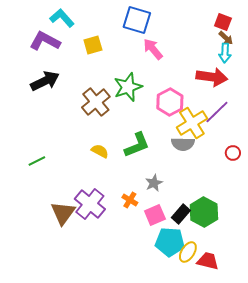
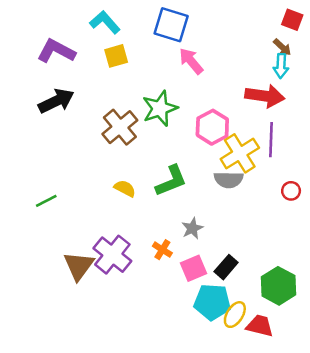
cyan L-shape: (62, 18) -> (105, 22), moved
red square: (223, 22) -> (292, 20), moved
purple line: (217, 112) -> (271, 140), turned -44
green hexagon: (204, 212) -> (279, 286), moved

